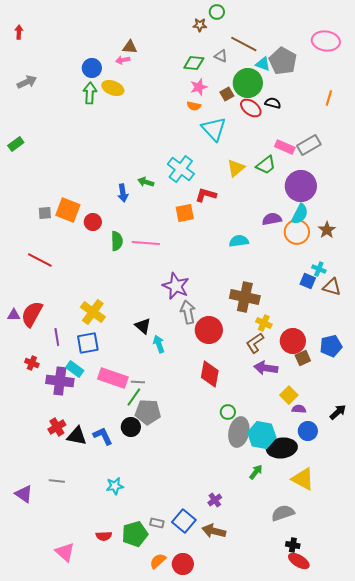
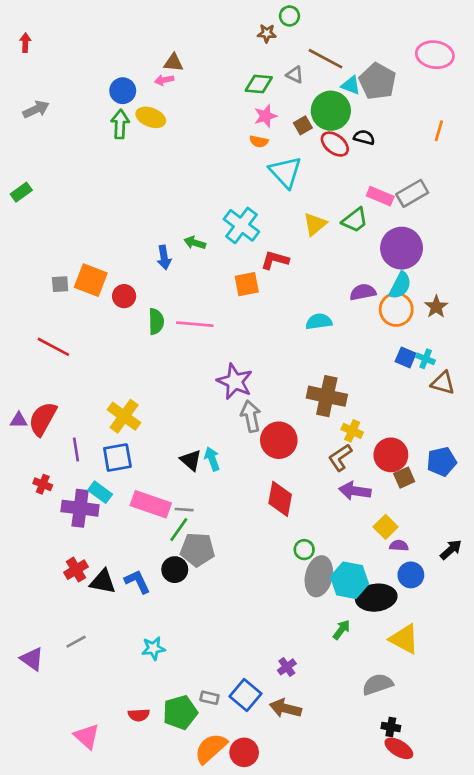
blue square: (308, 281) -> (406, 357), moved
black triangle: (143, 326) -> (191, 460), moved
gray line: (57, 481) -> (76, 642), turned -35
orange semicircle: (158, 561) -> (211, 748), size x1.5

